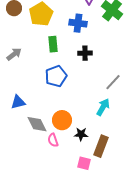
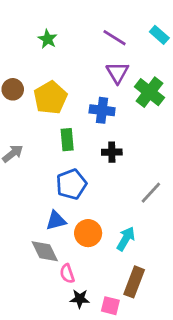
blue triangle: (18, 102) -> (56, 221), moved
cyan arrow: (103, 107) -> (126, 239), moved
orange circle: (62, 120) -> (88, 233), moved
black star: (81, 134) -> (80, 299), moved

